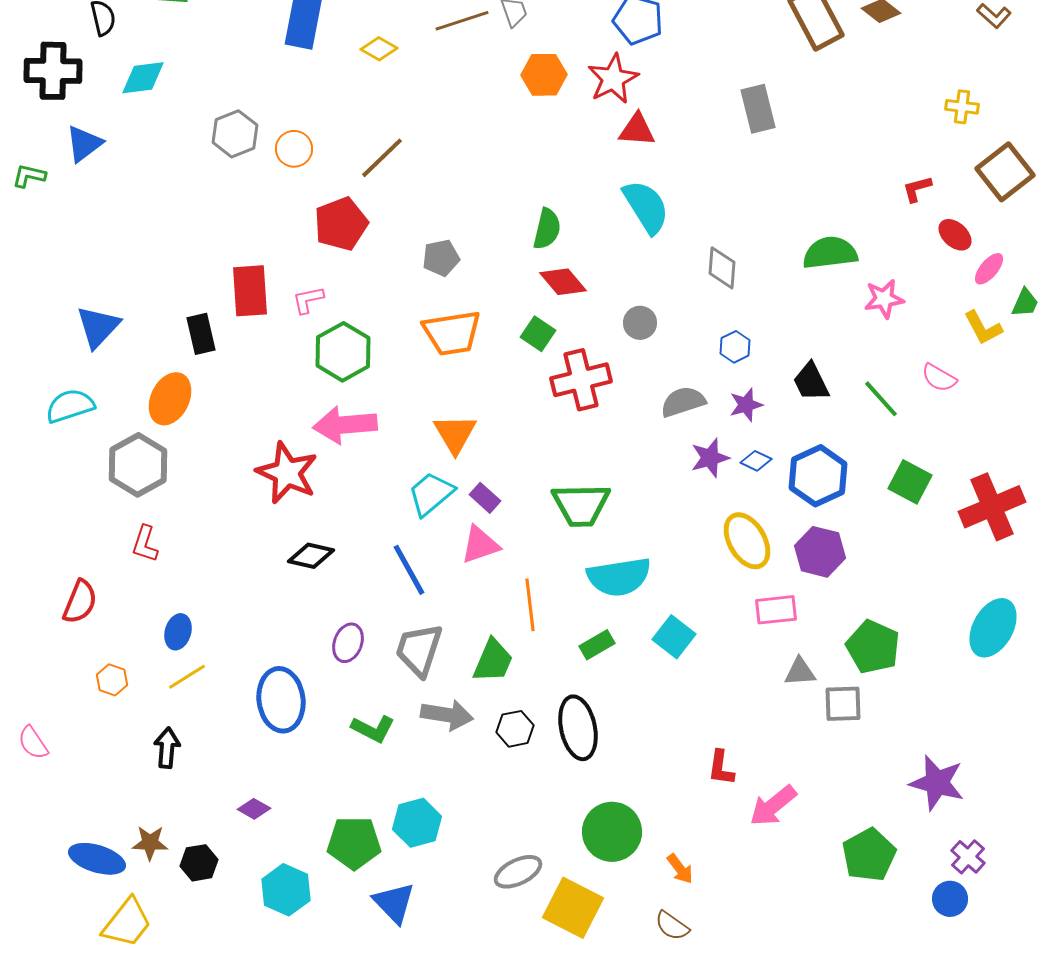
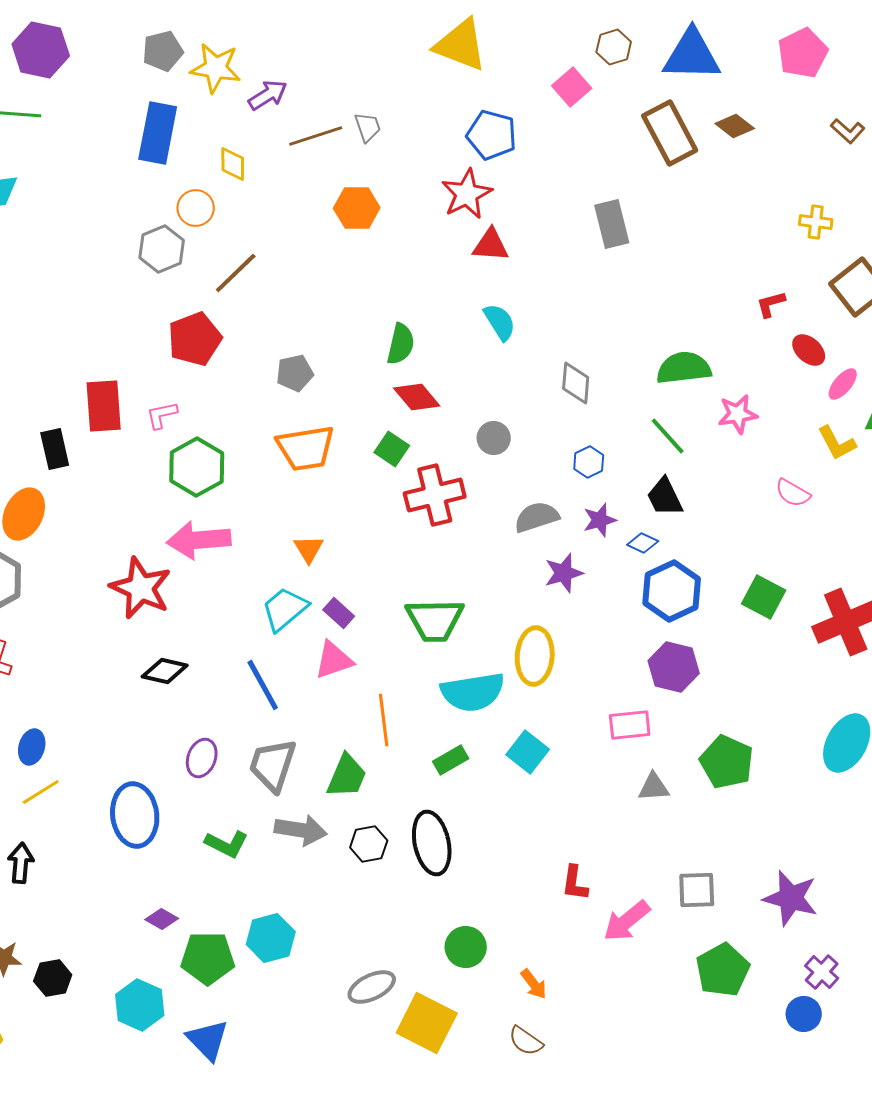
yellow diamond: (379, 49) -> (233, 164), turned 60
orange hexagon: (544, 75) -> (357, 208), moved
gray hexagon: (235, 134) -> (162, 249), moved
orange circle: (294, 149) -> (196, 208), moved
cyan semicircle: (646, 207) -> (500, 322), size x0.7
green line: (881, 399) -> (668, 436), moved
orange triangle: (455, 434) -> (309, 549), size x0.7
blue diamond: (756, 461) -> (643, 543), moved
yellow ellipse: (747, 541) -> (535, 656), moved, turned 34
gray square: (843, 704) -> (697, 890), moved
purple diamond: (254, 809) -> (162, 919), moved
green circle: (612, 832) -> (466, 947), size x0.7
blue triangle: (394, 903) -> (208, 1040), moved

